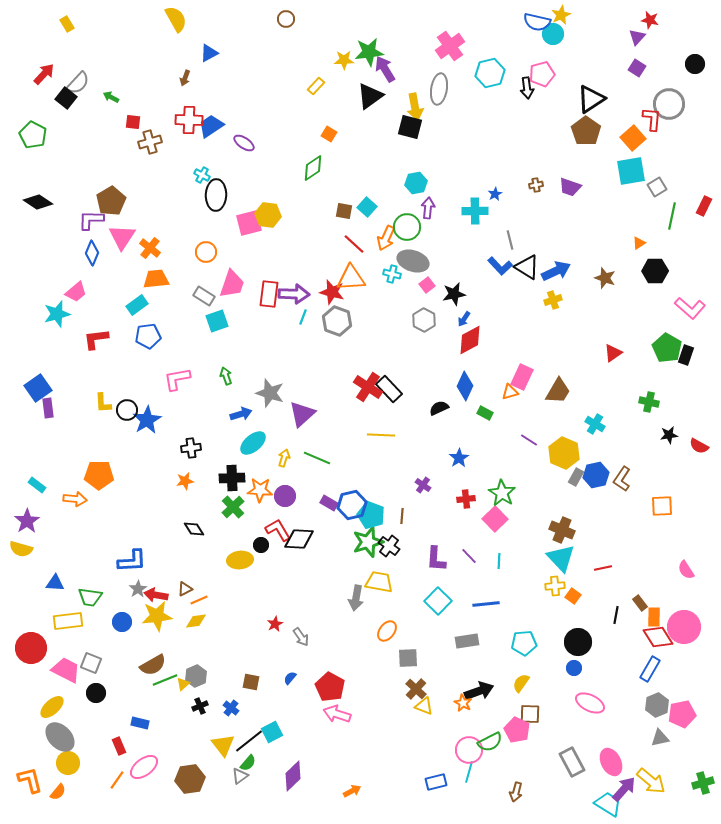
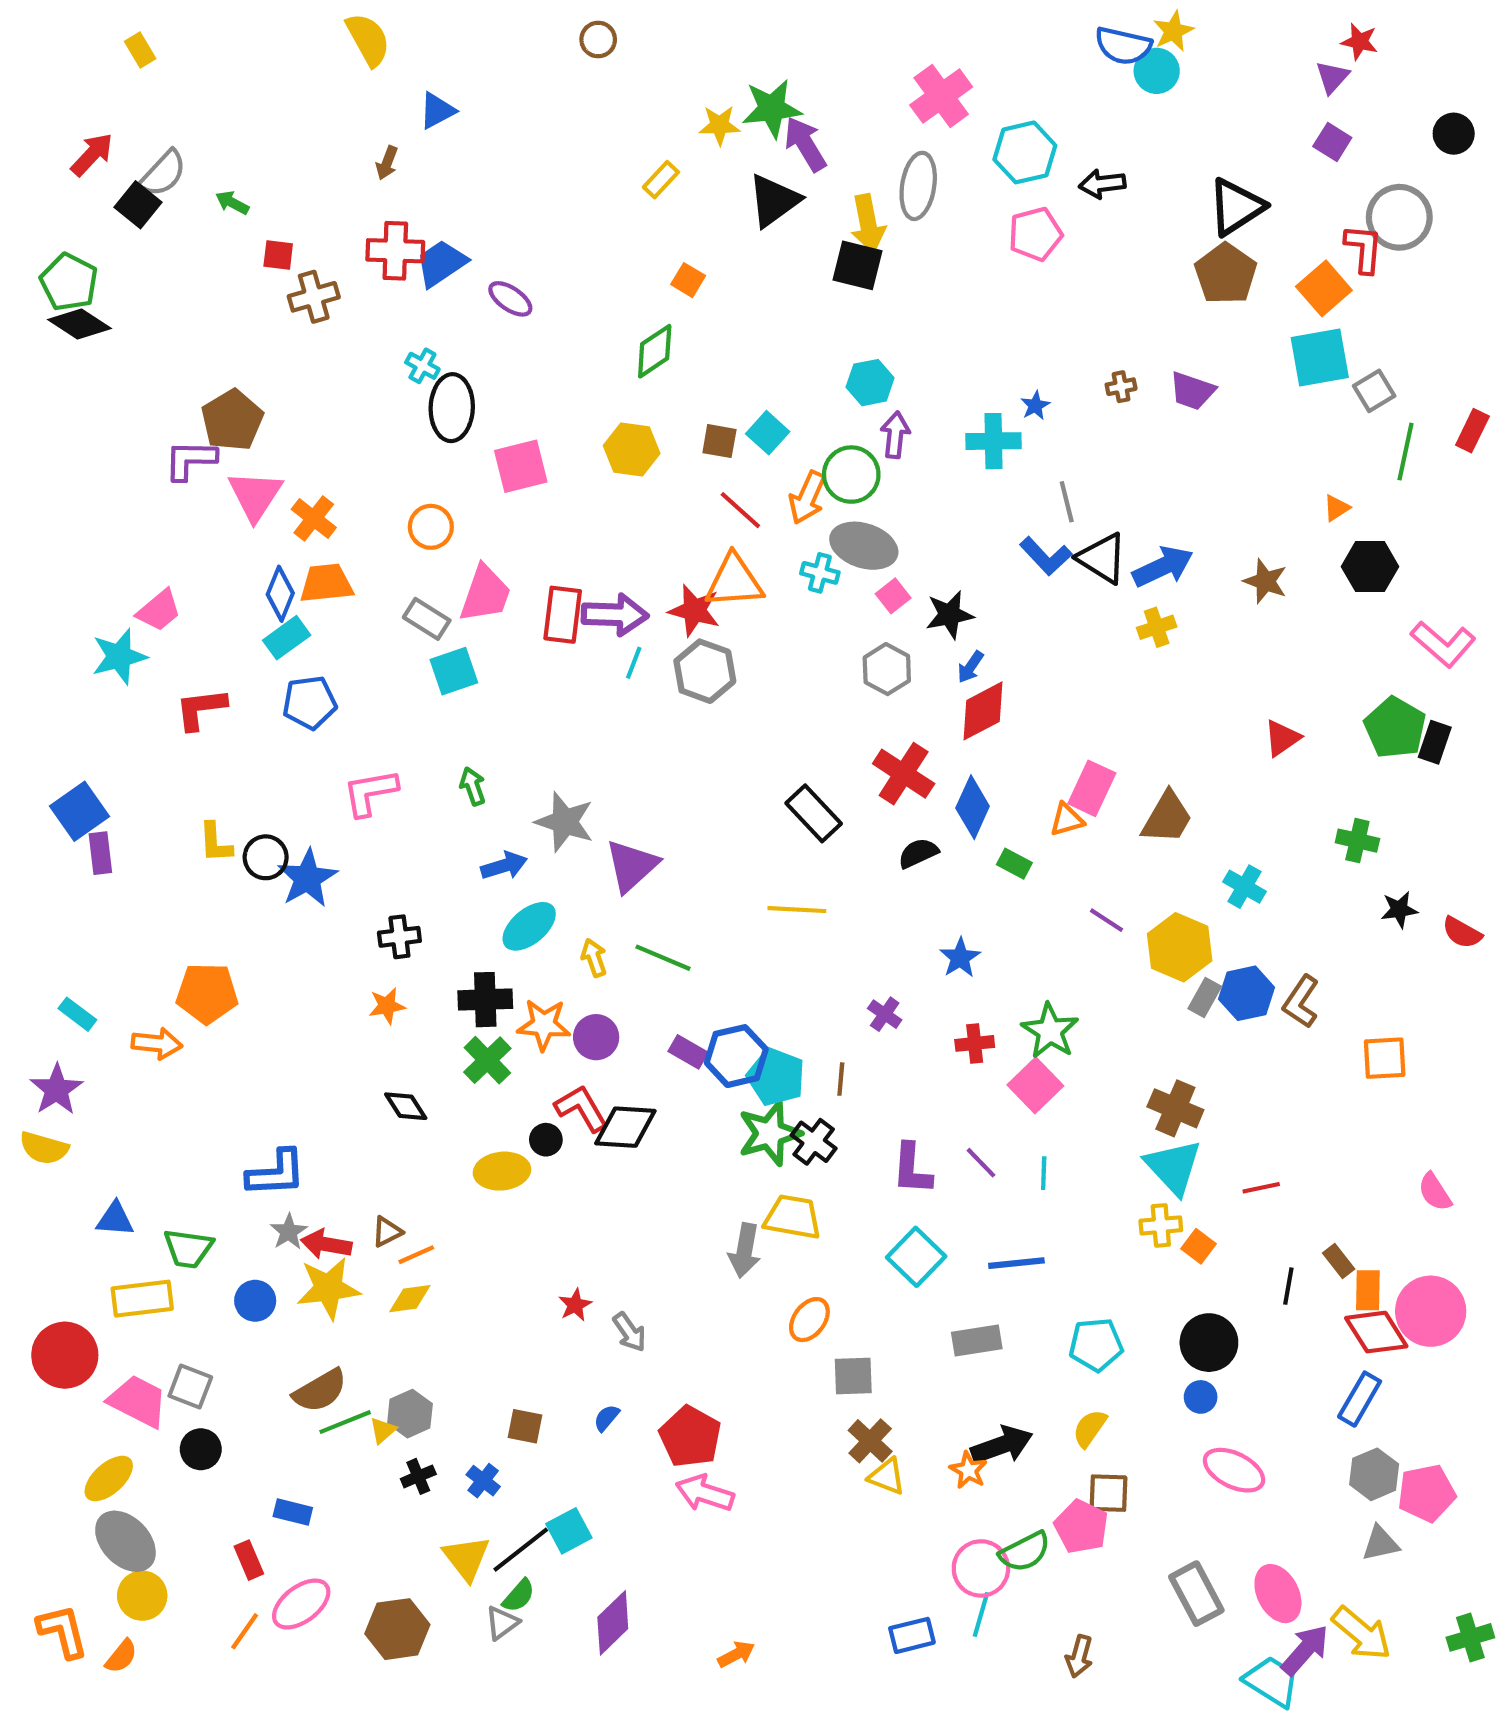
pink pentagon: (542, 74) -> (1035, 234), moved
black arrow: (527, 88) -> (1102, 184), turned 90
black diamond: (38, 202) -> (79, 324), moved
yellow hexagon: (268, 215) -> (632, 449), moved
blue diamond: (92, 253) -> (280, 594), moved
red cross: (368, 387) -> (904, 774), moved
yellow arrow: (284, 458) -> (594, 958), turned -36

